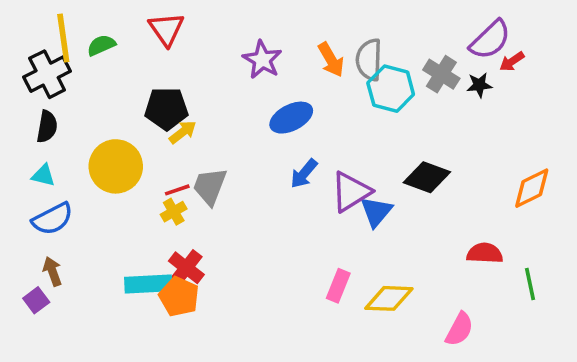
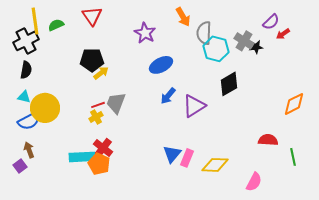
purple semicircle: (490, 40) -> (271, 22), size x0.7
orange arrow: (331, 60) -> (183, 17), moved
black star: (479, 85) -> (256, 47), moved
yellow circle: (116, 166) -> (45, 108), moved
black diamond: (427, 177) -> (229, 84), moved, turned -50
blue triangle: (376, 212) -> (172, 154), moved

